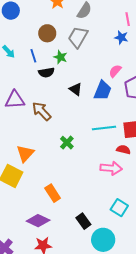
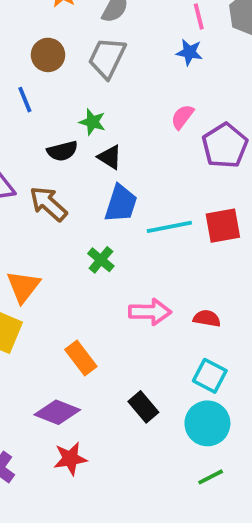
green star: (60, 57) -> (92, 122), moved
black semicircle: (46, 72) -> (62, 151), moved
blue trapezoid: (103, 91) -> (121, 204), moved
red semicircle: (123, 150) -> (207, 318), moved
pink arrow: (111, 168) -> (150, 312), moved
cyan circle: (103, 240) -> (207, 423), moved

